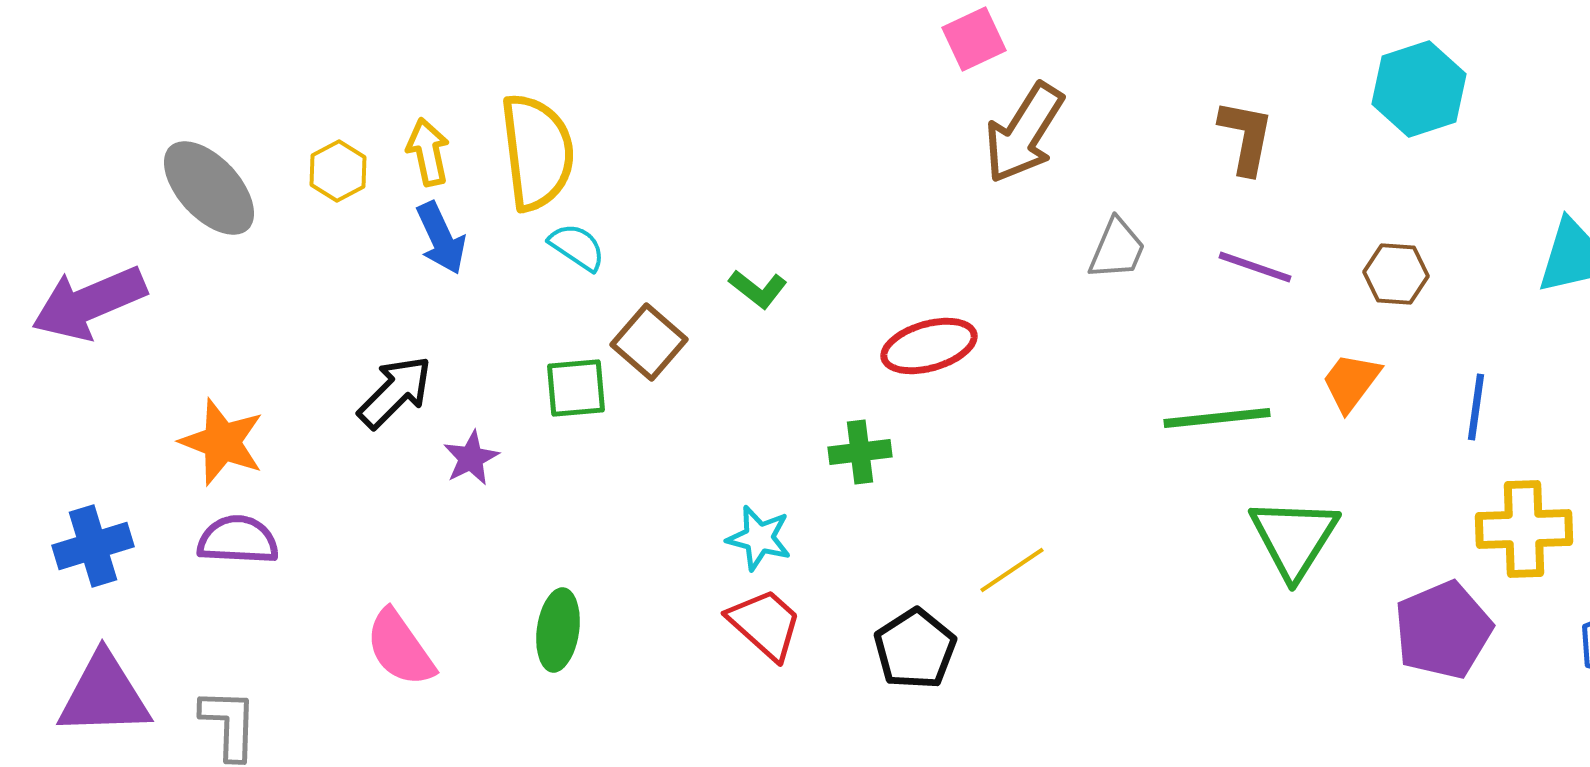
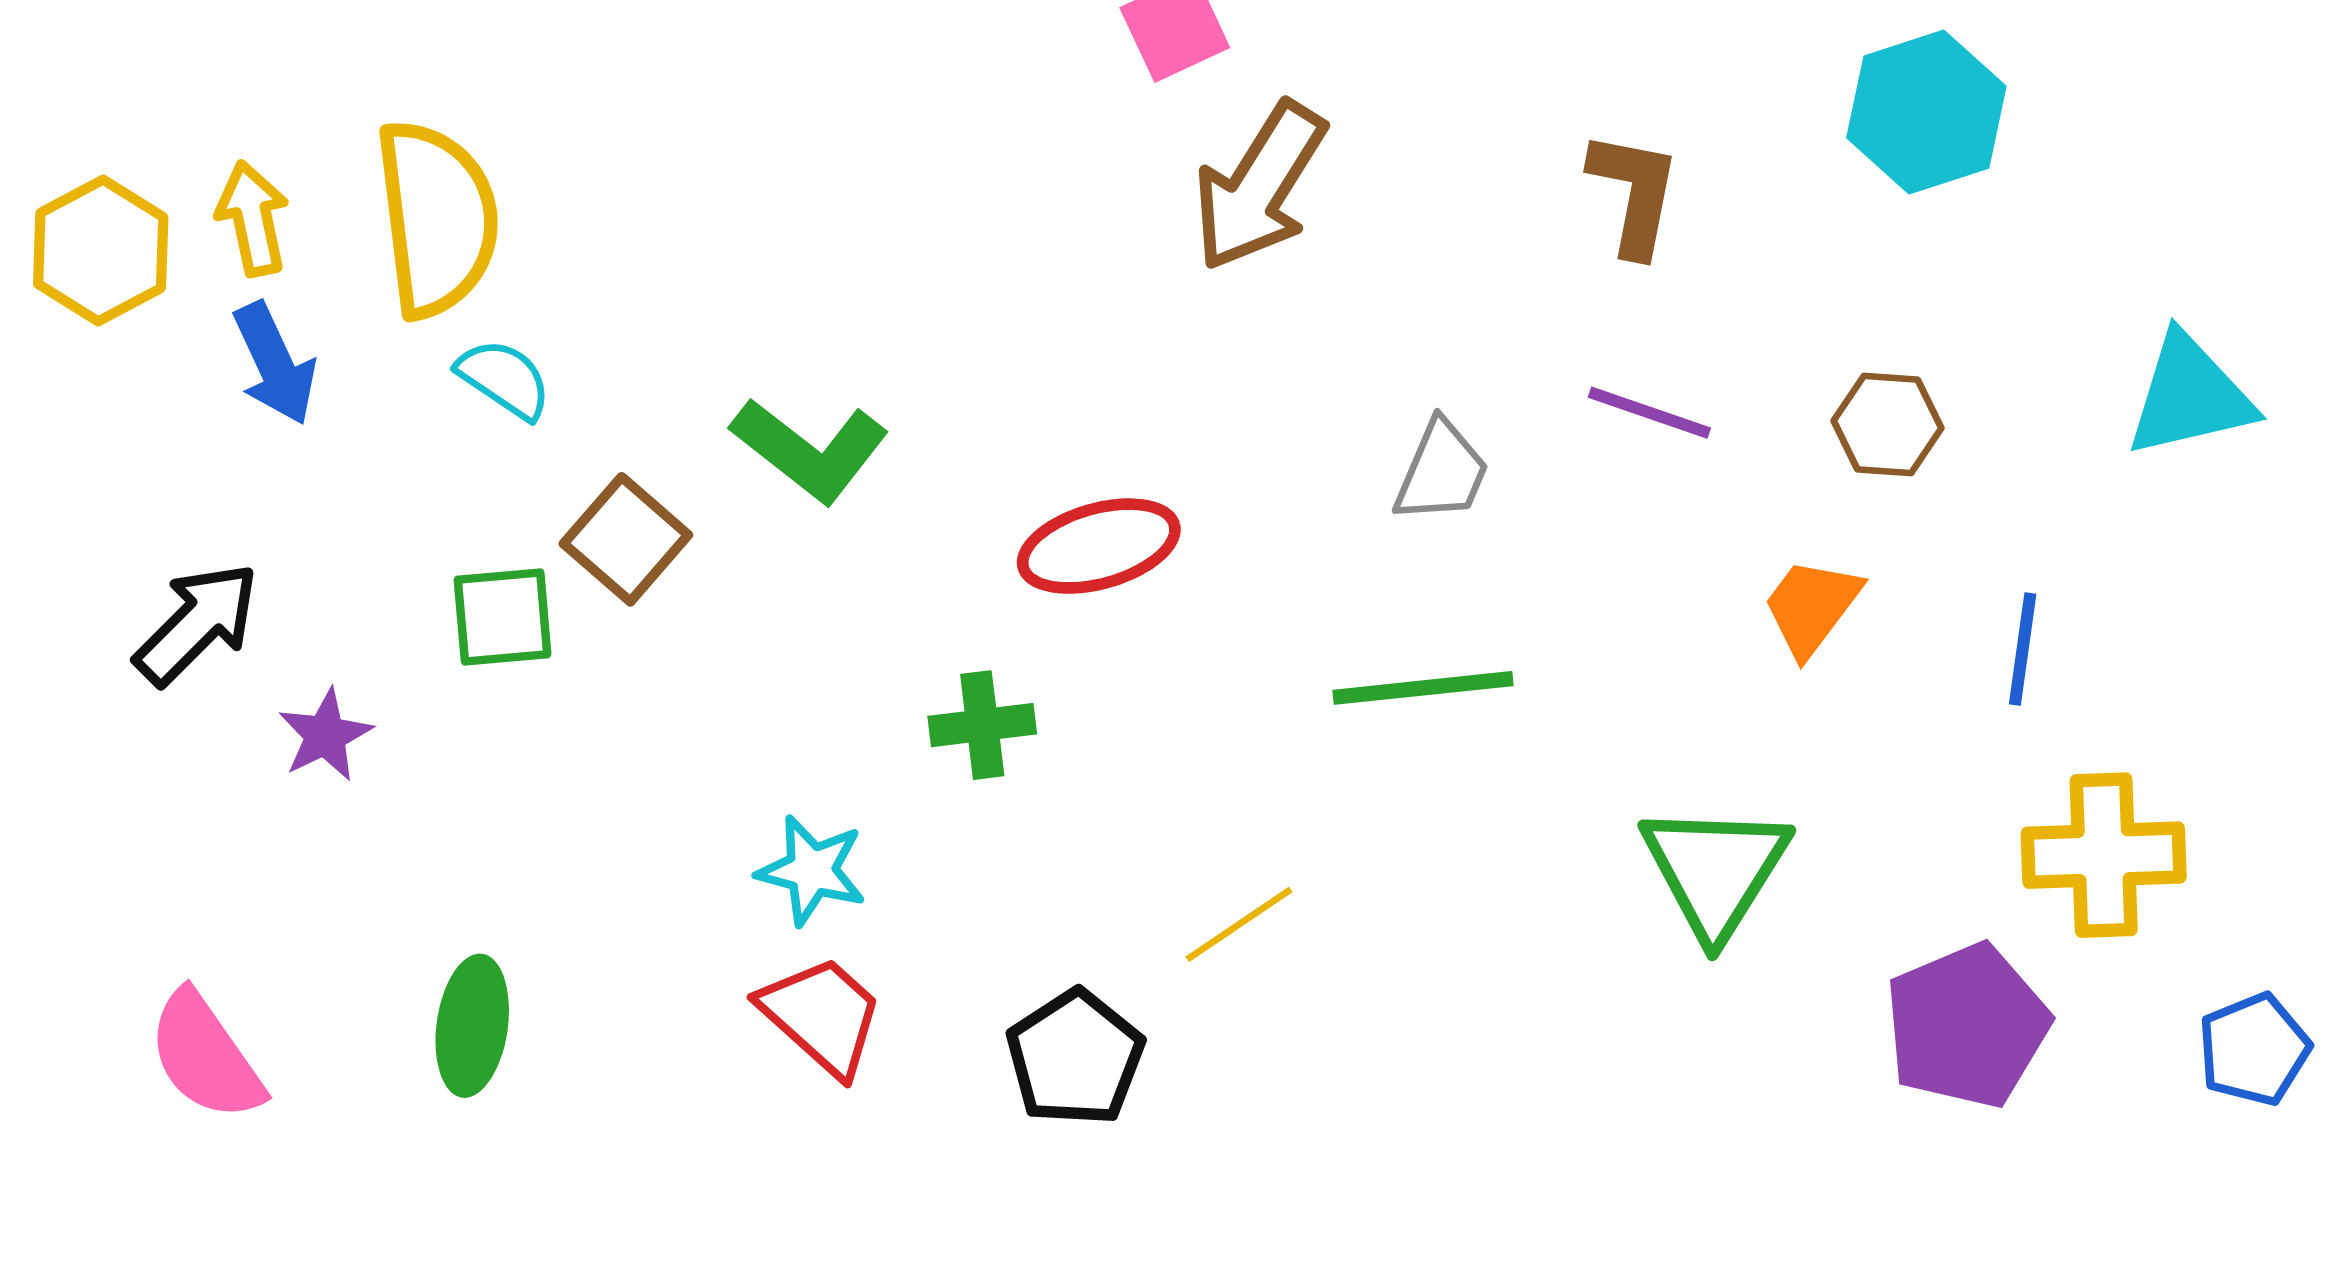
yellow hexagon: (338, 171) -> (101, 251), size x1.4
gray trapezoid: (1117, 249) -> (1442, 472), moved
green L-shape: (758, 289) -> (810, 450), size x1.6
green line: (1217, 418) -> (1423, 688), moved

